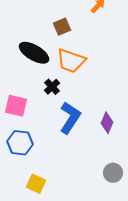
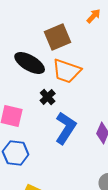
brown square: (62, 27) -> (58, 37), size x1.5

